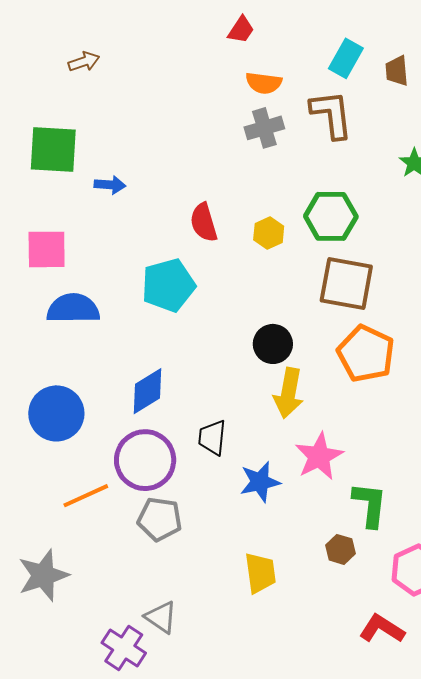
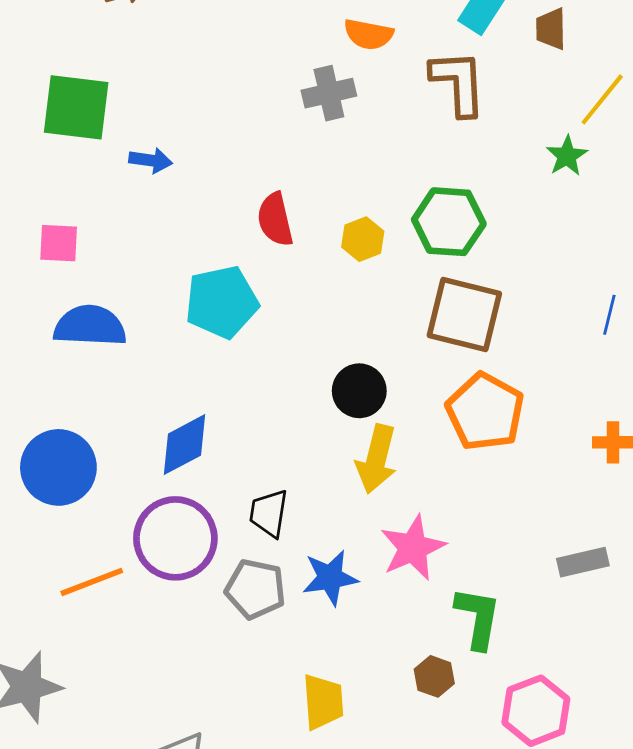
gray cross: (264, 128) -> (329, 93), moved
pink square: (47, 249) -> (59, 243), size x0.7
gray pentagon: (160, 519) -> (255, 589), moved

